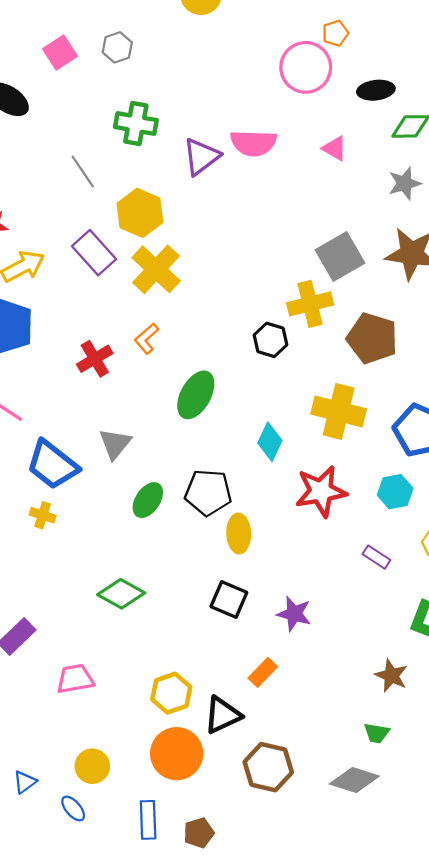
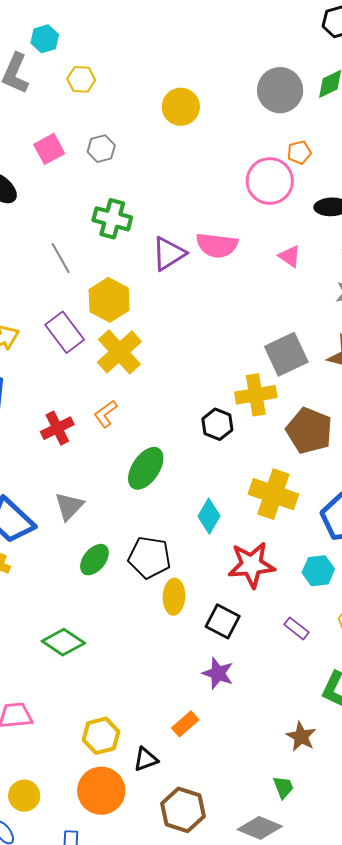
black square: (229, 600) -> (223, 621), moved
black triangle: (223, 715) -> (146, 759), size x0.7
green trapezoid: (377, 733) -> (283, 787), turned -125

